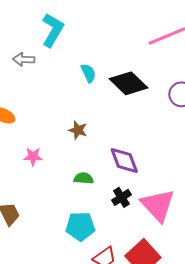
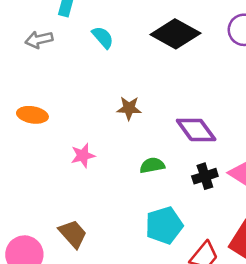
cyan semicircle: (88, 73) -> (103, 37), moved
black cross: (121, 197) -> (205, 176), turned 30

